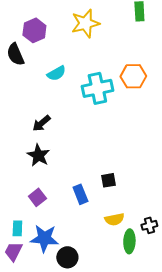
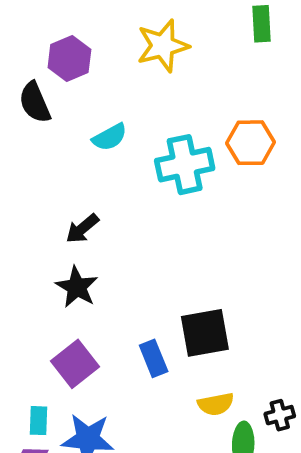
black square: (108, 180) -> (205, 333), size x1.8
purple square: (37, 197) -> (75, 364), size x1.4

